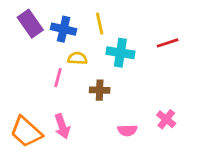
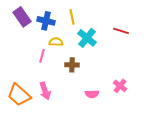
red line: (168, 43) -> (121, 31), turned 35
cyan cross: (120, 53) -> (87, 38), turned 30

